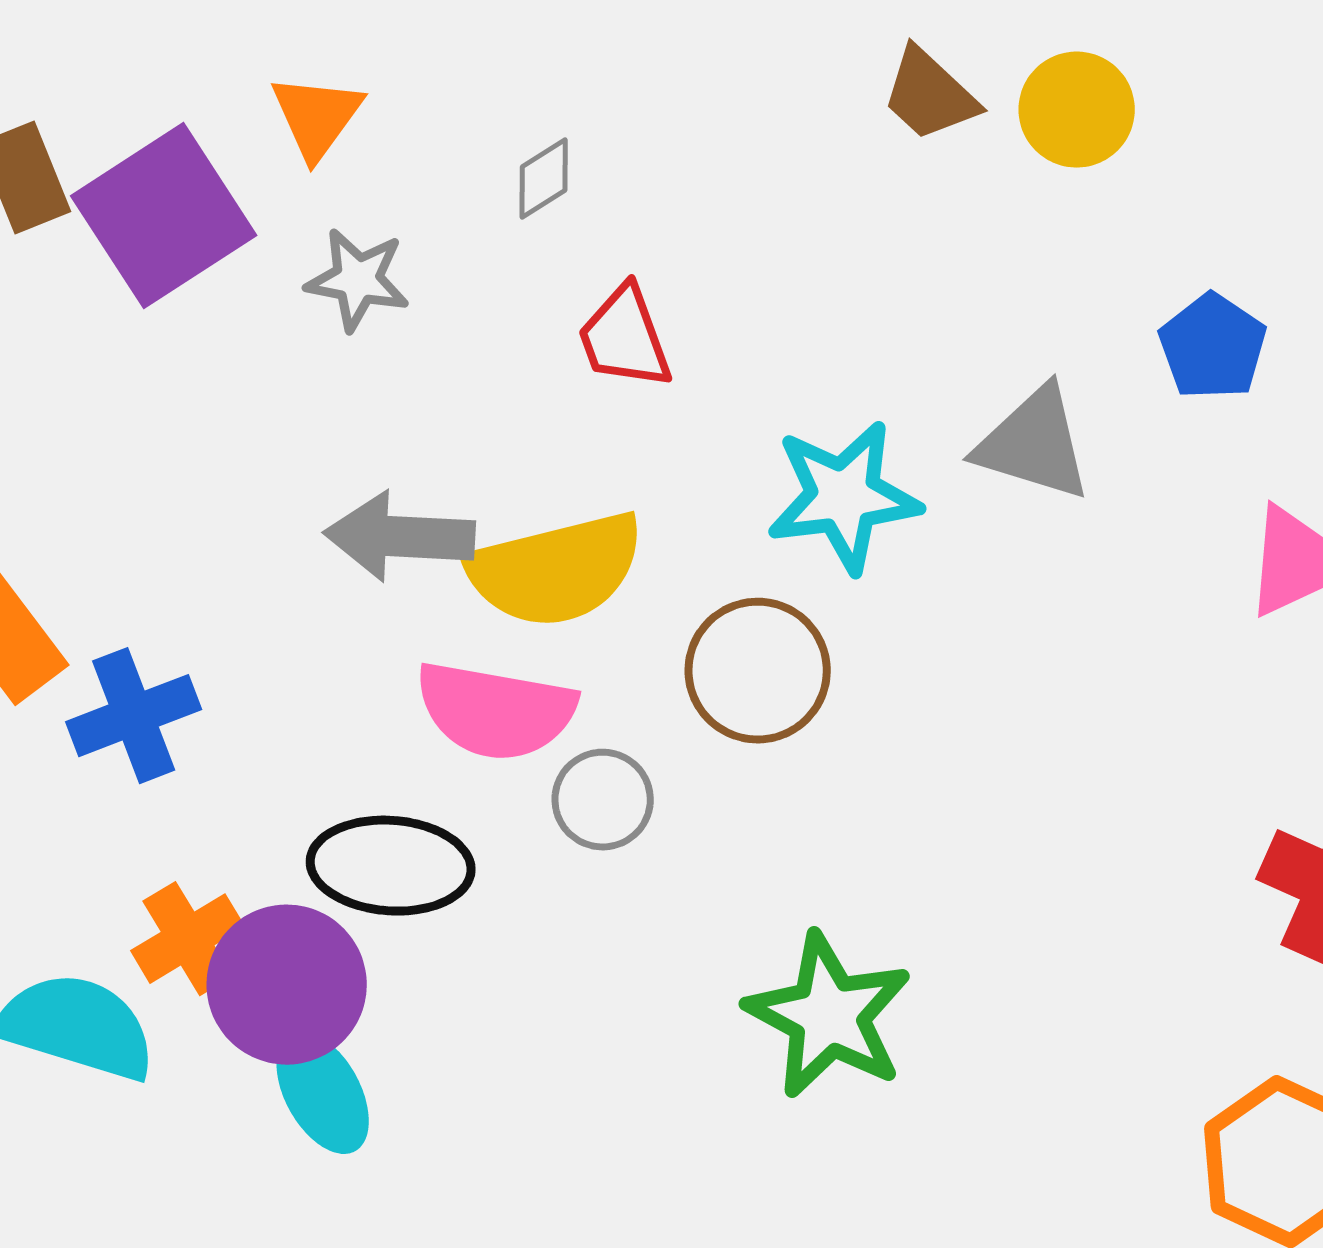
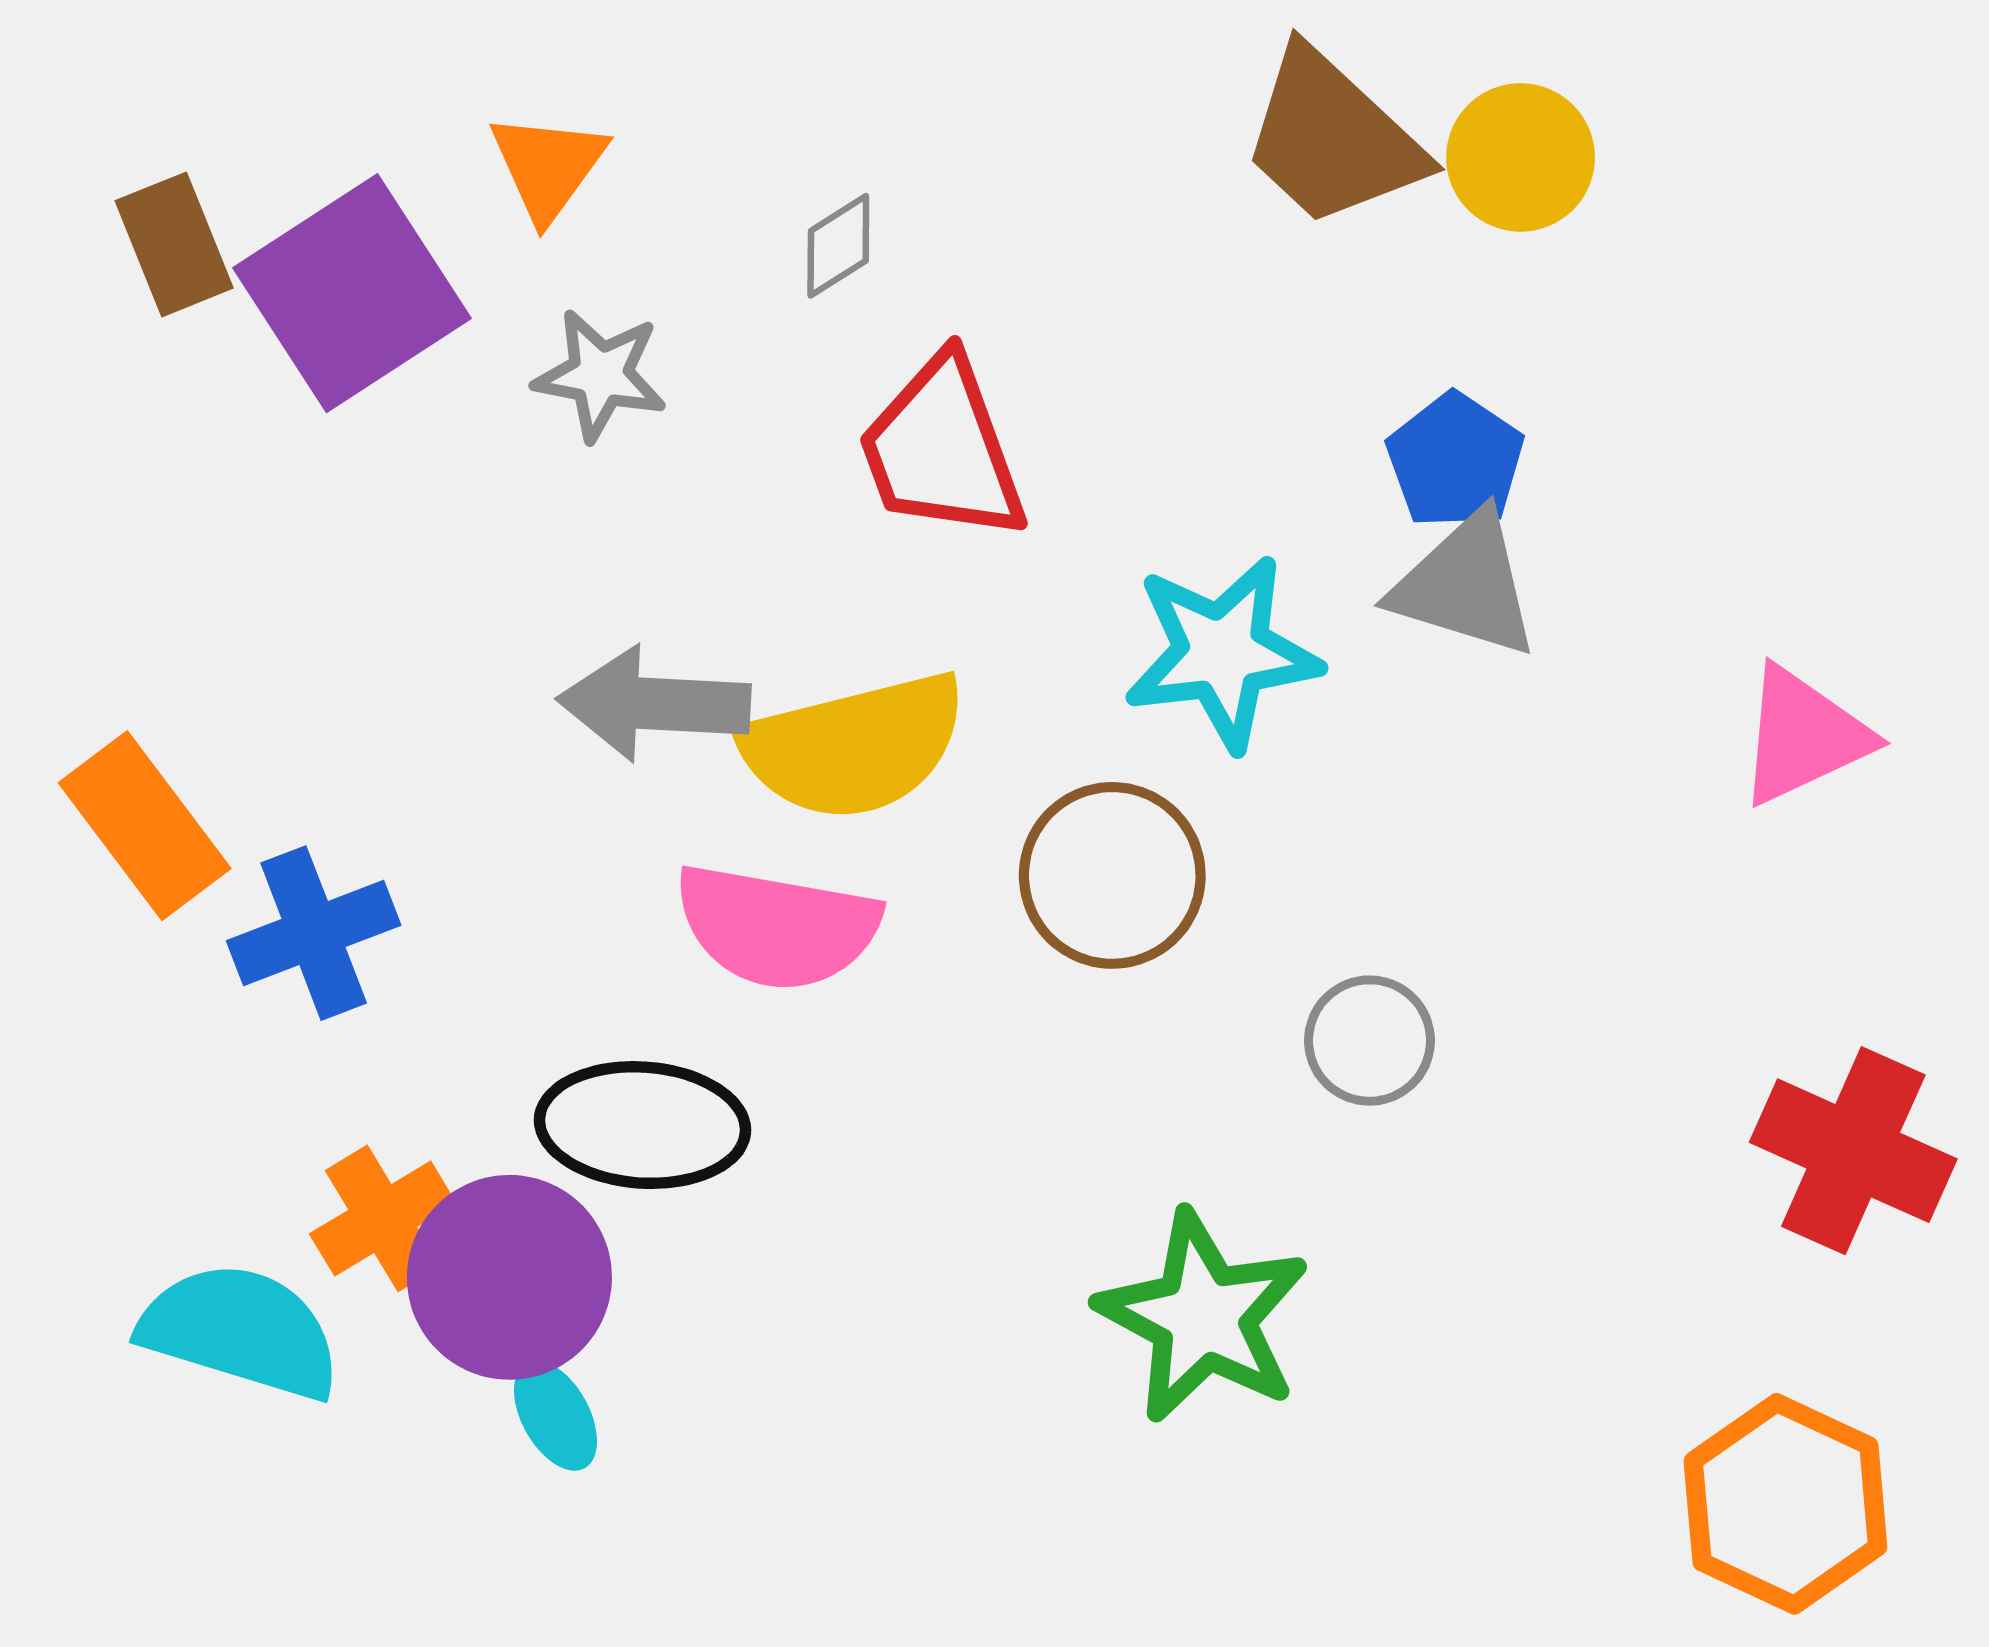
brown trapezoid: (930, 95) -> (1332, 138), size x1.5
red trapezoid: (625, 338) -> (942, 449), size x1.4
blue pentagon: (1213, 347) -> (1455, 461), moved
gray circle: (603, 800) -> (1369, 1041), moved
cyan ellipse: (323, 1093) -> (555, 1416), size x0.7

